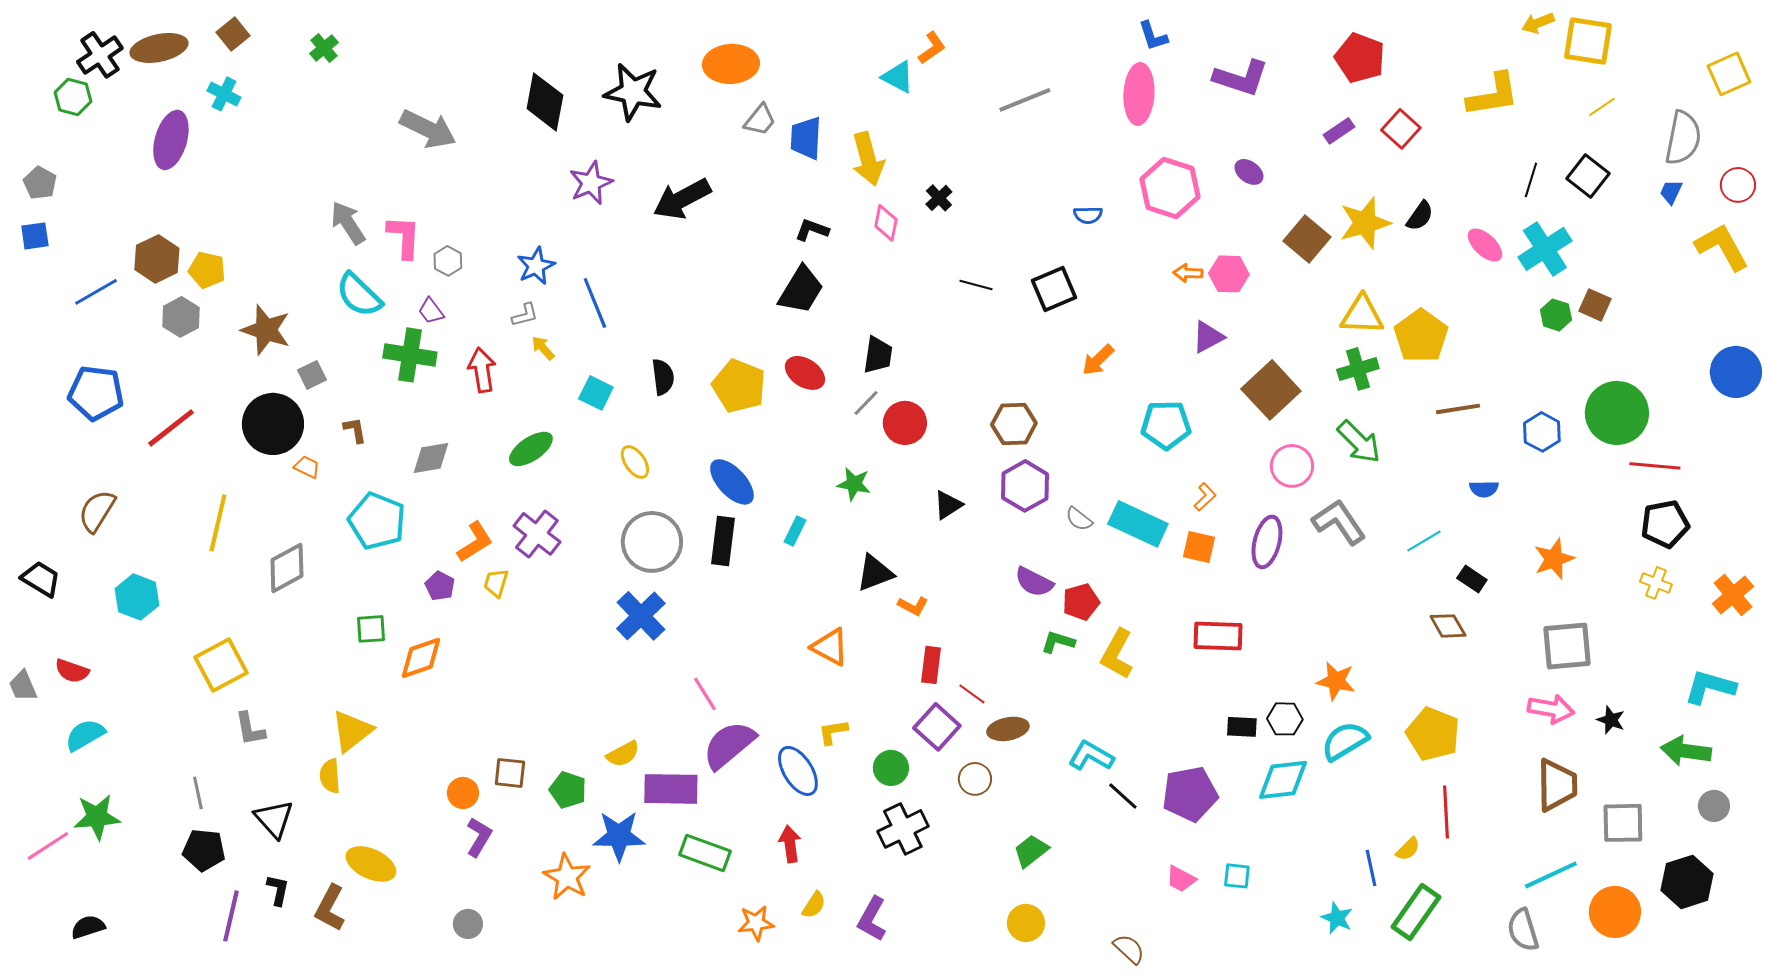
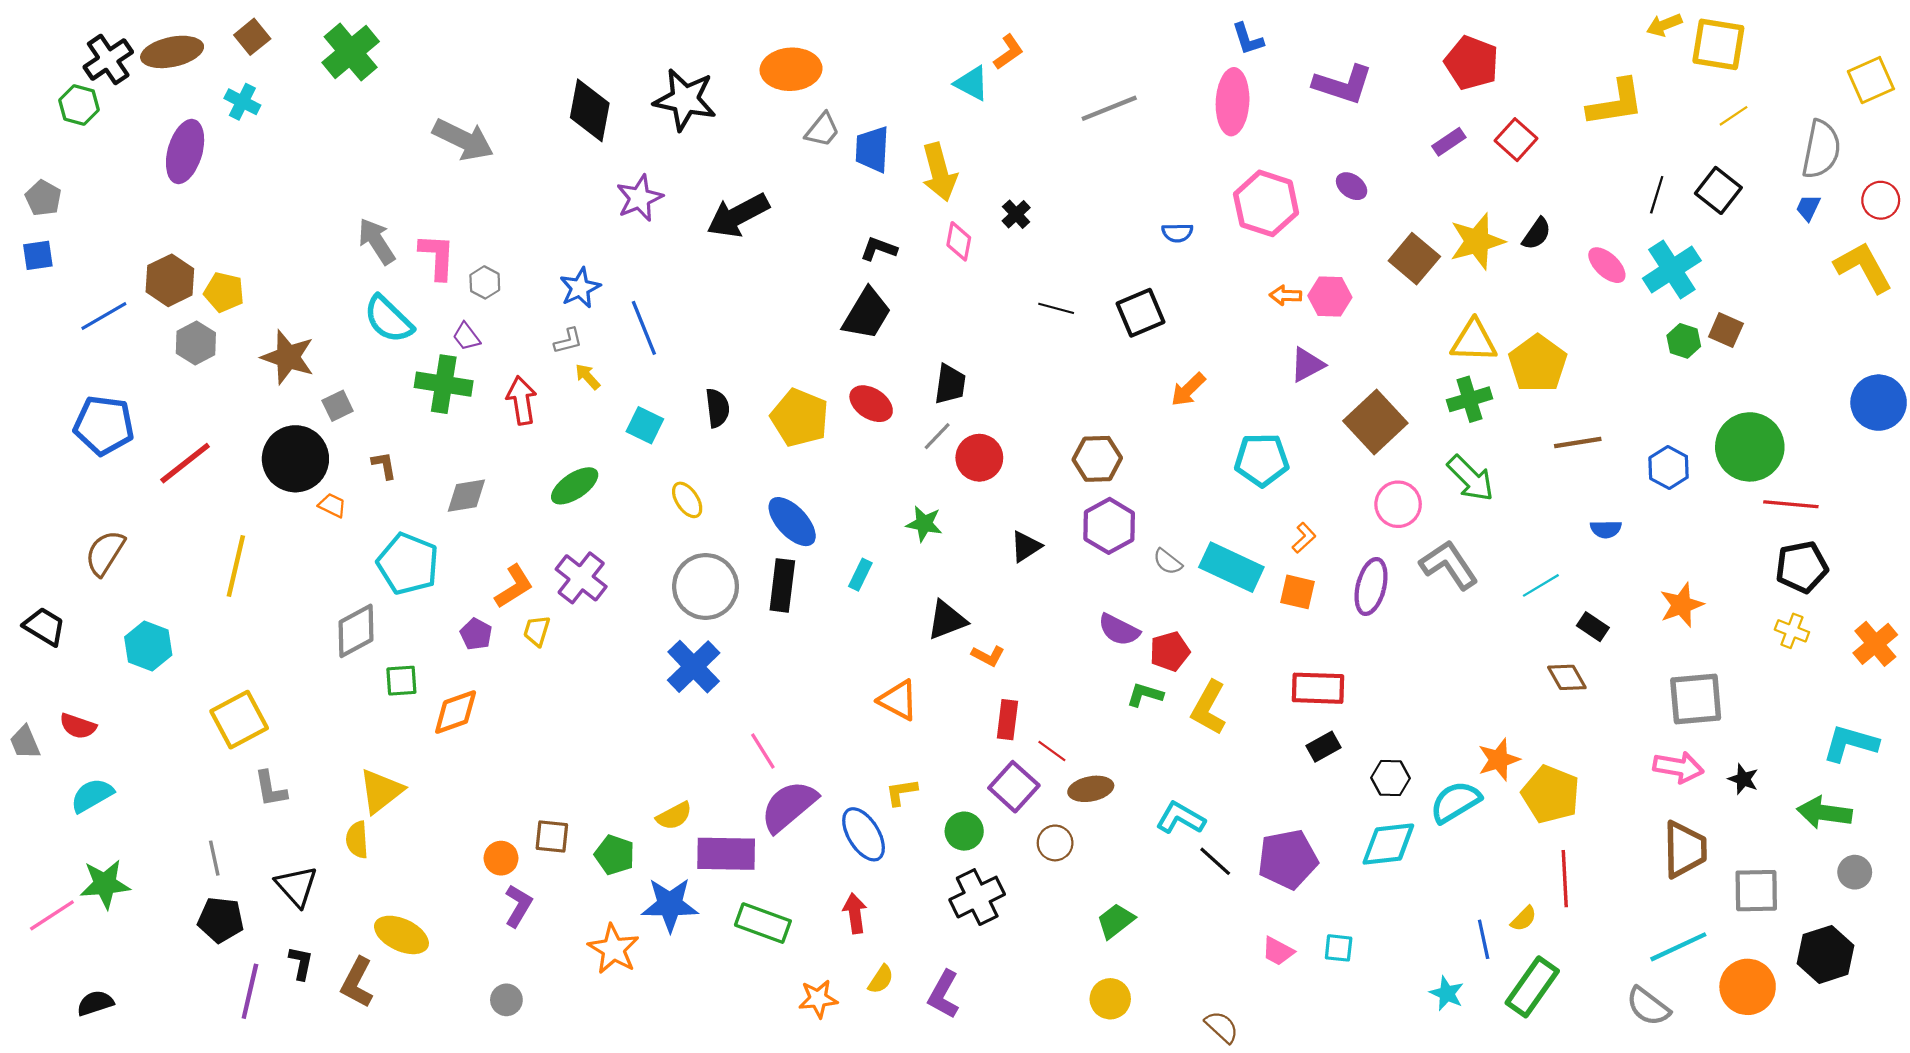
green cross: (324, 48) -> (351, 52), size x1.8
gray diamond: (287, 568) -> (356, 631), moved
orange star: (1336, 681) -> (1499, 760), moved, turned -30
black rectangle: (1242, 727) -> (1323, 747), moved, turned -32
gray semicircle: (1523, 930) -> (1648, 1006), turned -36

